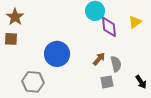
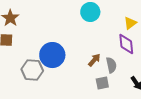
purple diamond: (109, 27) -> (126, 44), moved
gray hexagon: (33, 82) -> (32, 70), moved

